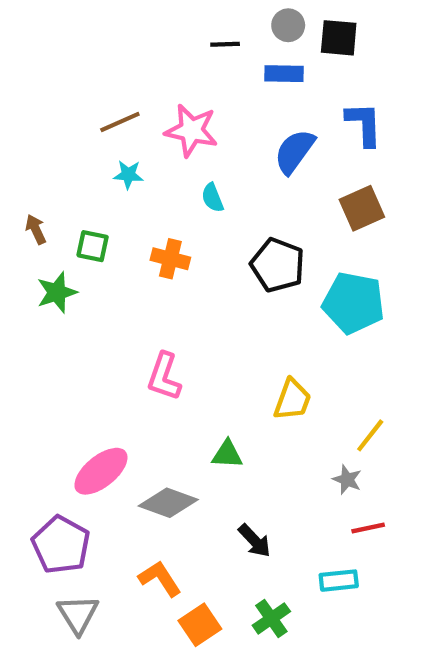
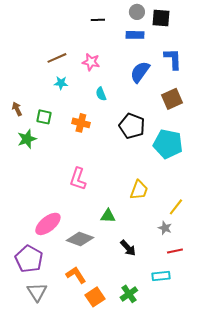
black line: (225, 44) -> (98, 20), moved
pink star: (191, 130) -> (91, 62), size x0.7
black arrow: (255, 541) -> (128, 248), moved

